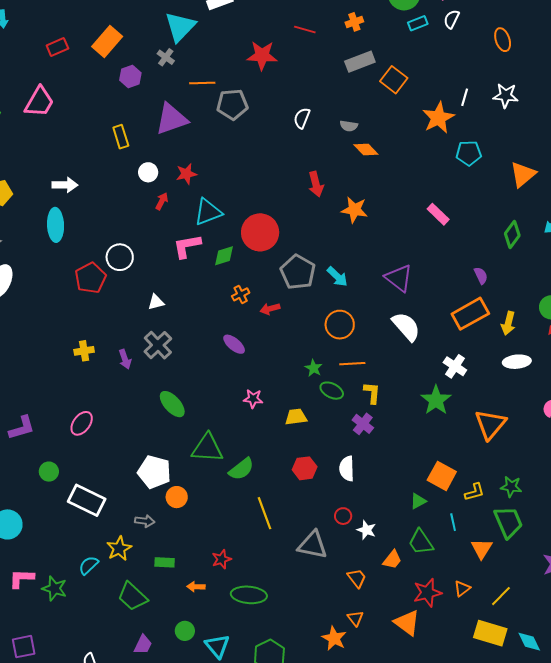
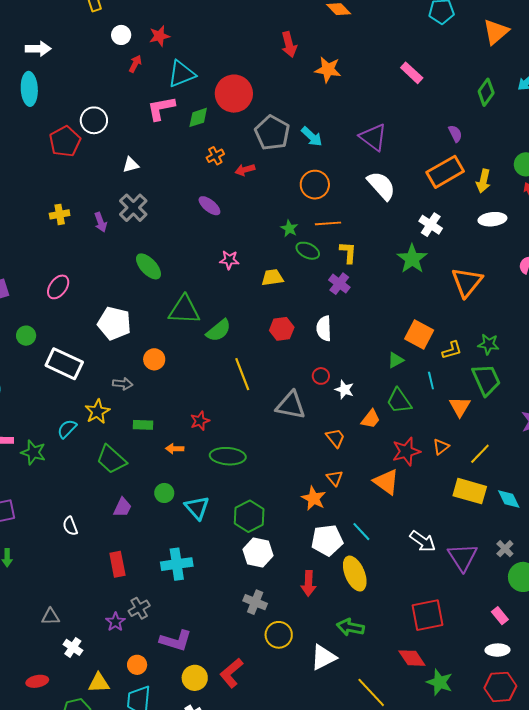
white pentagon: (154, 472) -> (114, 323), moved

